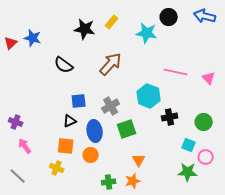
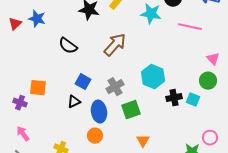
pink line: (176, 72) -> (190, 27), moved
blue square: (79, 101) -> (83, 82), turned 35
green circle: (204, 122) -> (208, 81), moved
cyan square: (189, 145) -> (193, 100), moved
pink arrow: (25, 146) -> (23, 134), moved
orange square: (66, 146) -> (38, 88), moved

